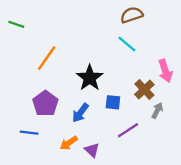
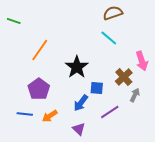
blue arrow: (80, 113) -> (81, 103), moved
orange arrow: (69, 143) -> (50, 116), moved

